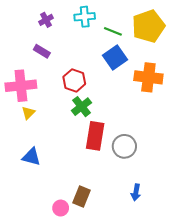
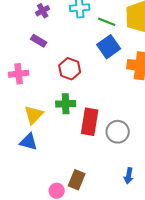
pink cross: (21, 86) -> (19, 74), size x0.7
green cross: (82, 107) -> (66, 104), moved, turned 36
yellow triangle: (28, 113) -> (34, 115), moved, size x1.5

